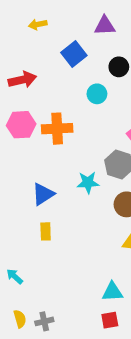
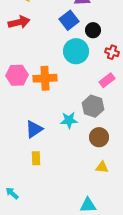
blue square: (74, 54) -> (69, 20), moved
red arrow: (22, 80) -> (19, 22), moved
cyan circle: (97, 94) -> (76, 51), size x1.6

